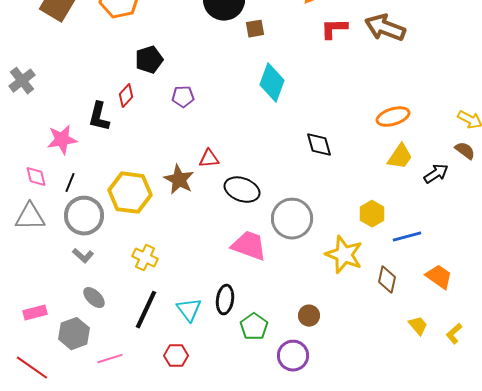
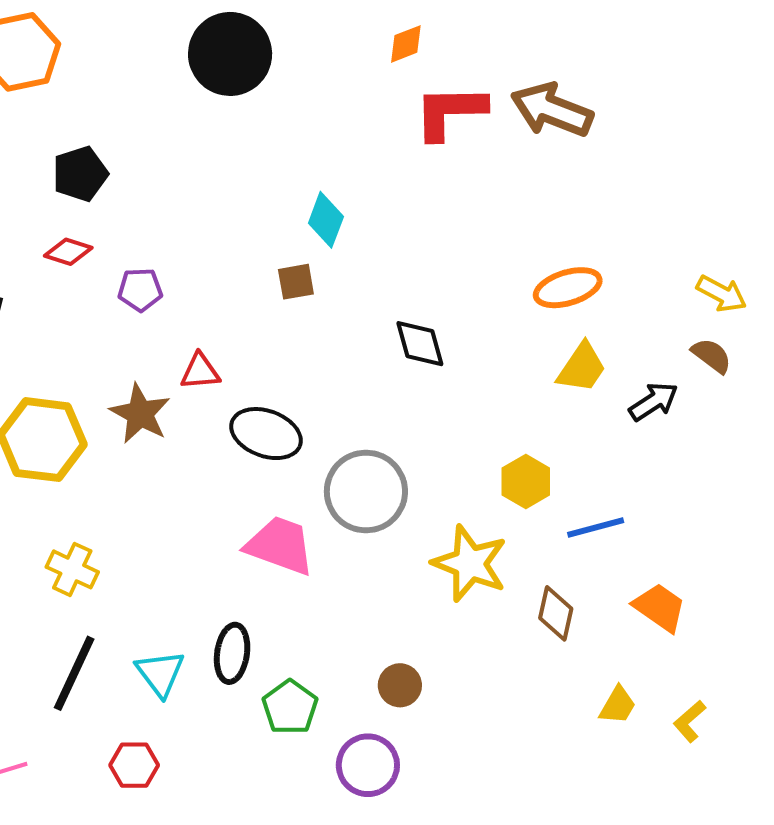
brown square: (255, 29) -> (296, 282), moved
red L-shape: (334, 29) -> (450, 112), size x1.4
cyan diamond: (272, 83) -> (326, 220), size x0.7
red diamond: (126, 96) -> (68, 252), moved, turned 65
purple pentagon: (183, 97) -> (140, 290), moved
yellow trapezoid: (418, 326) -> (618, 705), turned 70

